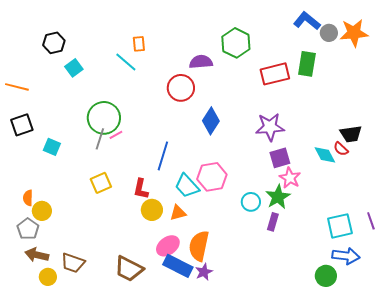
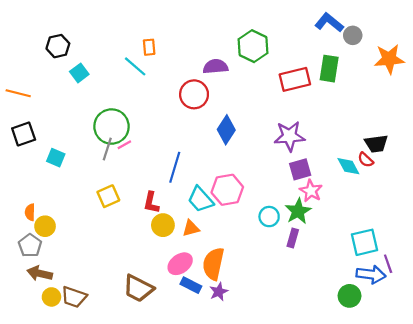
orange star: (354, 33) -> (389, 59), moved
purple line: (371, 221) -> (388, 264), moved
brown trapezoid: (73, 263) -> (74, 297), moved
blue rectangle: (178, 266) -> (191, 285), size x0.7

